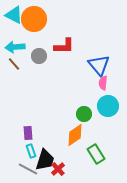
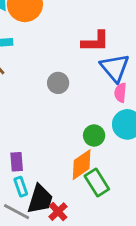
red L-shape: (64, 46) -> (95, 41), moved
gray circle: (39, 56) -> (58, 83), moved
green rectangle: (96, 154) -> (97, 183), moved

